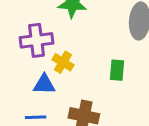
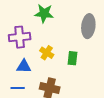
yellow cross: (63, 62) -> (47, 53), moved

